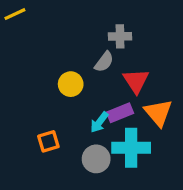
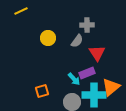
yellow circle: (71, 84) -> (48, 38), moved
orange triangle: (158, 113) -> (111, 87), moved, turned 30
cyan arrow: (99, 122) -> (74, 79), turned -80

